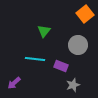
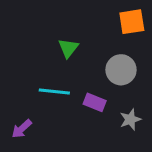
orange square: (85, 14) -> (132, 22), turned 30
gray star: (73, 85) -> (130, 119), moved

